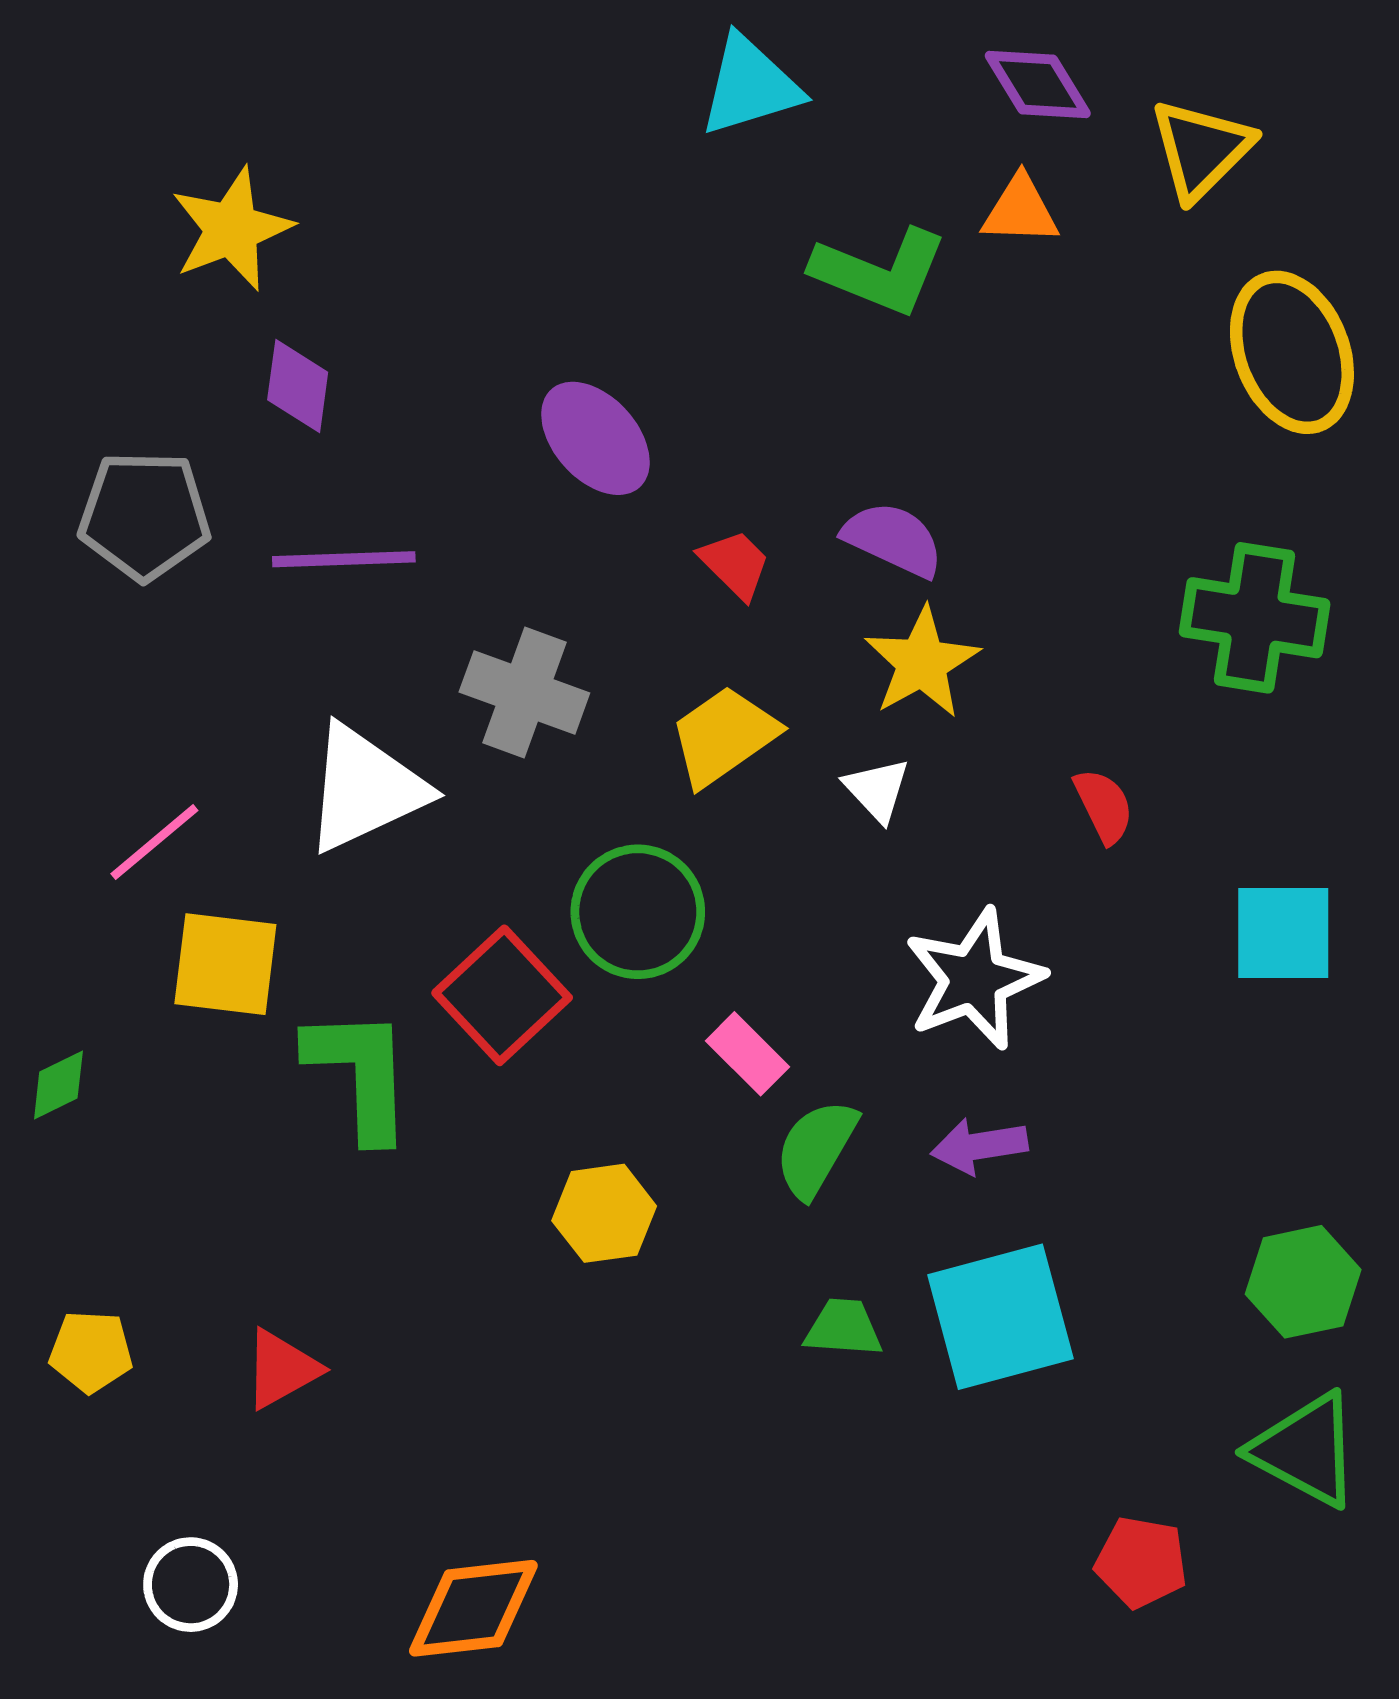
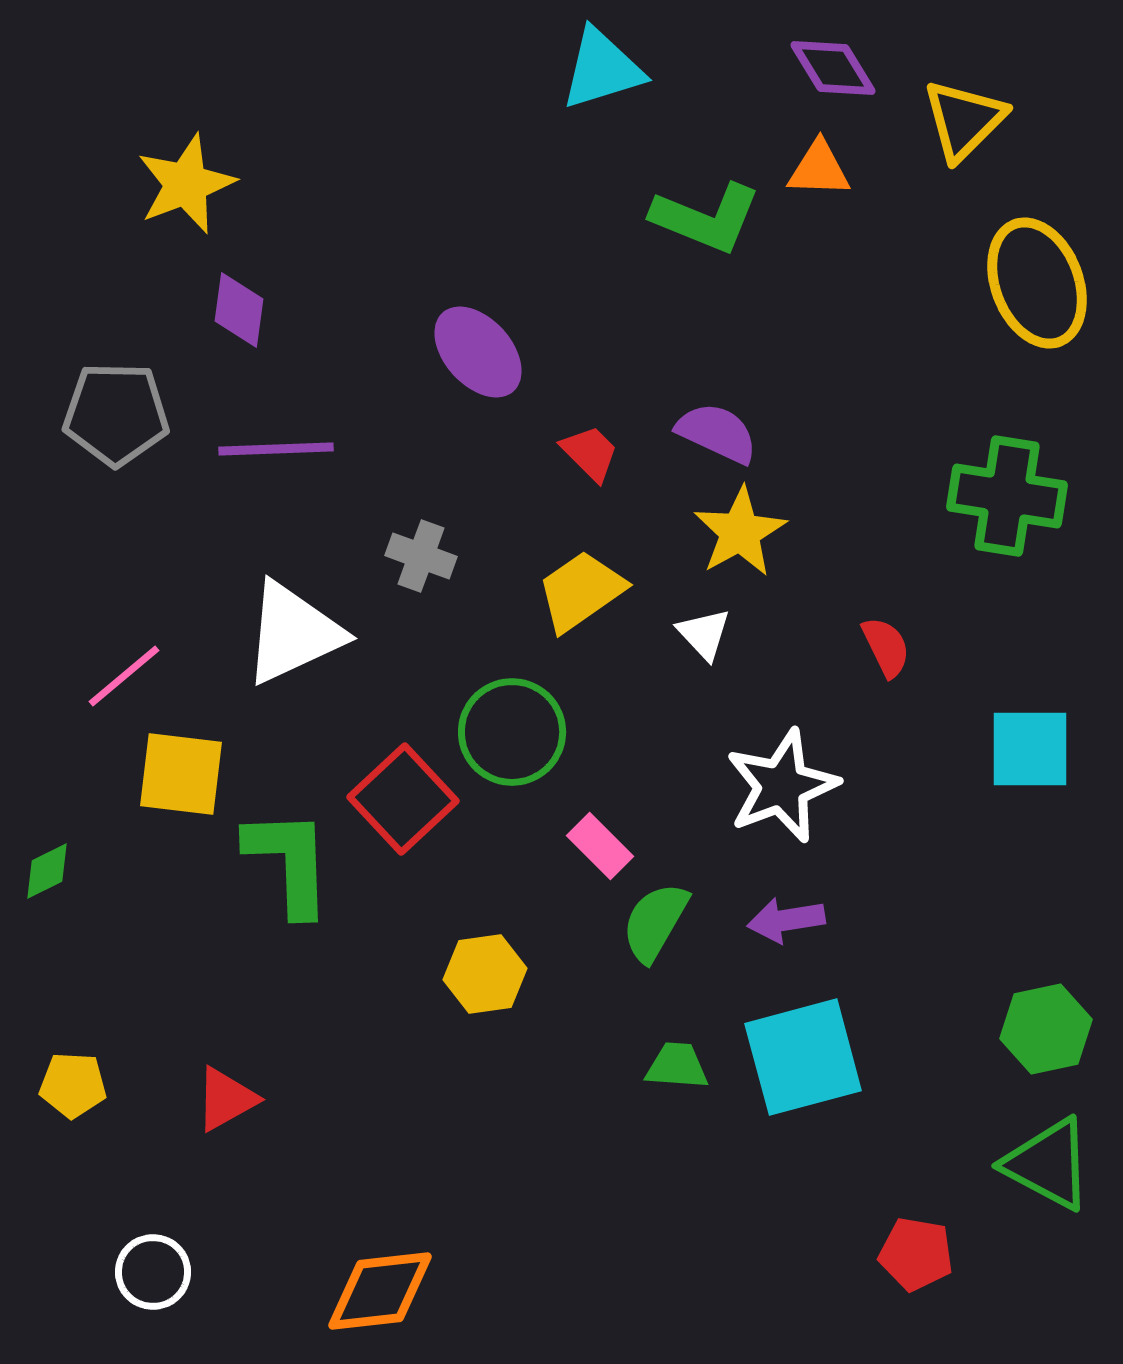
gray cross: (524, 693) -> (421, 556), size x0.7

